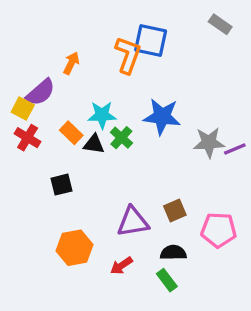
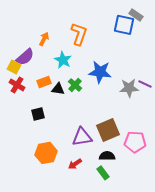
blue square: (151, 40) -> (124, 25), moved
cyan star: (102, 115) -> (63, 60), moved, turned 30
orange rectangle: (71, 133) -> (44, 82), turned -64
purple line: (235, 149) -> (145, 84), moved, turned 48
brown square: (175, 211) -> (108, 130), size x1.6

